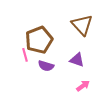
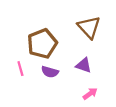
pink line: (25, 55) -> (20, 69), moved

